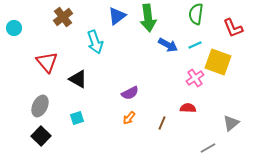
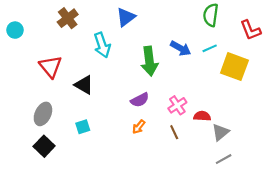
green arrow: (148, 18) -> (149, 61), moved
pink cross: (195, 78) -> (177, 105), moved
brown line: (162, 123) -> (174, 132), turned -48
gray triangle: (231, 123) -> (220, 132), moved

